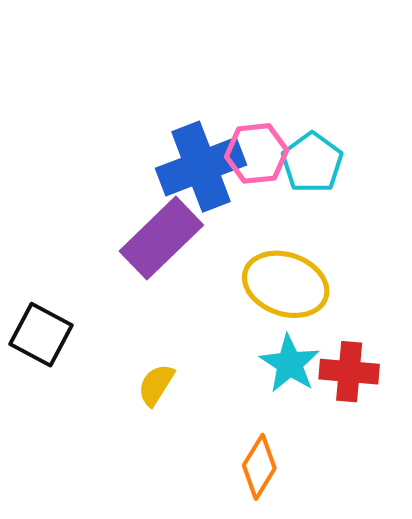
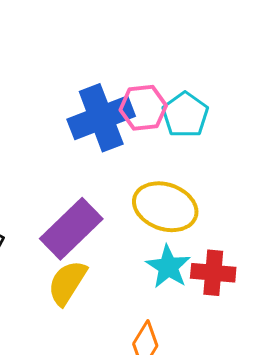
purple rectangle: (161, 238) -> (71, 229), moved
yellow semicircle: (156, 385) -> (67, 283), size x1.4

